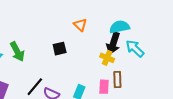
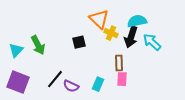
orange triangle: (80, 25) -> (99, 19), size x1.5
yellow cross: (107, 58) -> (111, 33), moved
brown rectangle: (117, 79) -> (119, 63), moved

